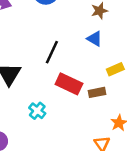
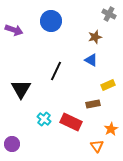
red rectangle: (69, 84) -> (71, 122), moved

